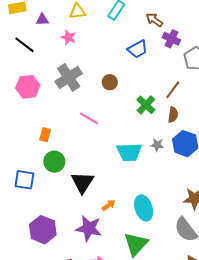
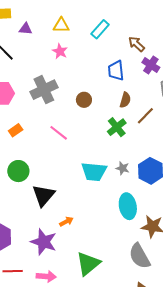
pink star: (68, 37) -> (60, 51), moved
blue trapezoid: (138, 49) -> (116, 71), turned 105
brown semicircle: (173, 115) -> (125, 100), moved
orange rectangle: (45, 135) -> (16, 130), moved, turned 32
cyan ellipse: (144, 208) -> (128, 206), moved

